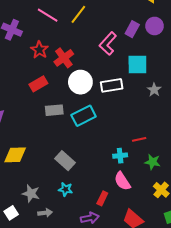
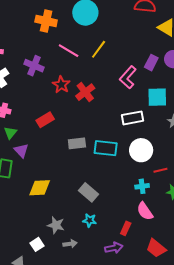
white circle: (80, 82) -> (141, 150), moved
red rectangle: (38, 84) -> (45, 120), moved
cyan rectangle: (84, 116) -> (106, 148), turned 35

